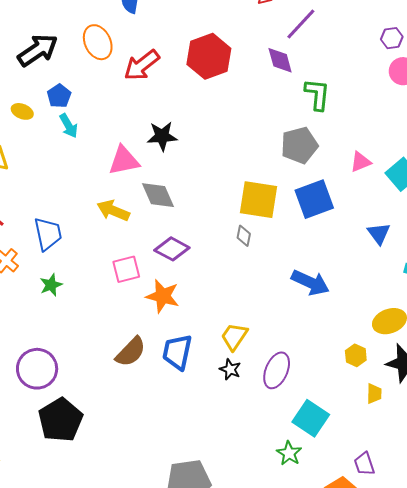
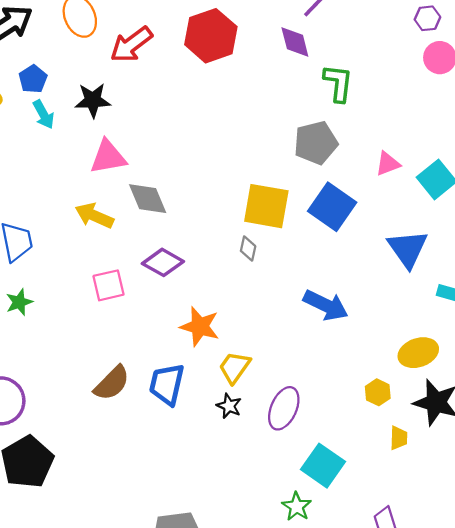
black star: (162, 136) -> (93, 100), moved
blue square: (314, 199) -> (332, 207), turned -36
blue triangle: (379, 233) -> (408, 249), size x1.5
orange star: (163, 296) -> (200, 326), moved

